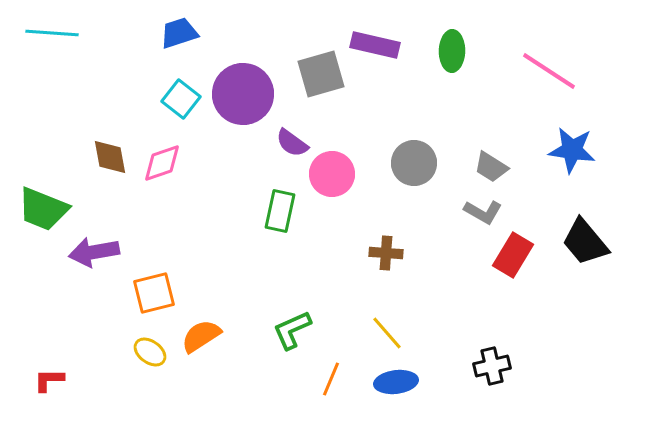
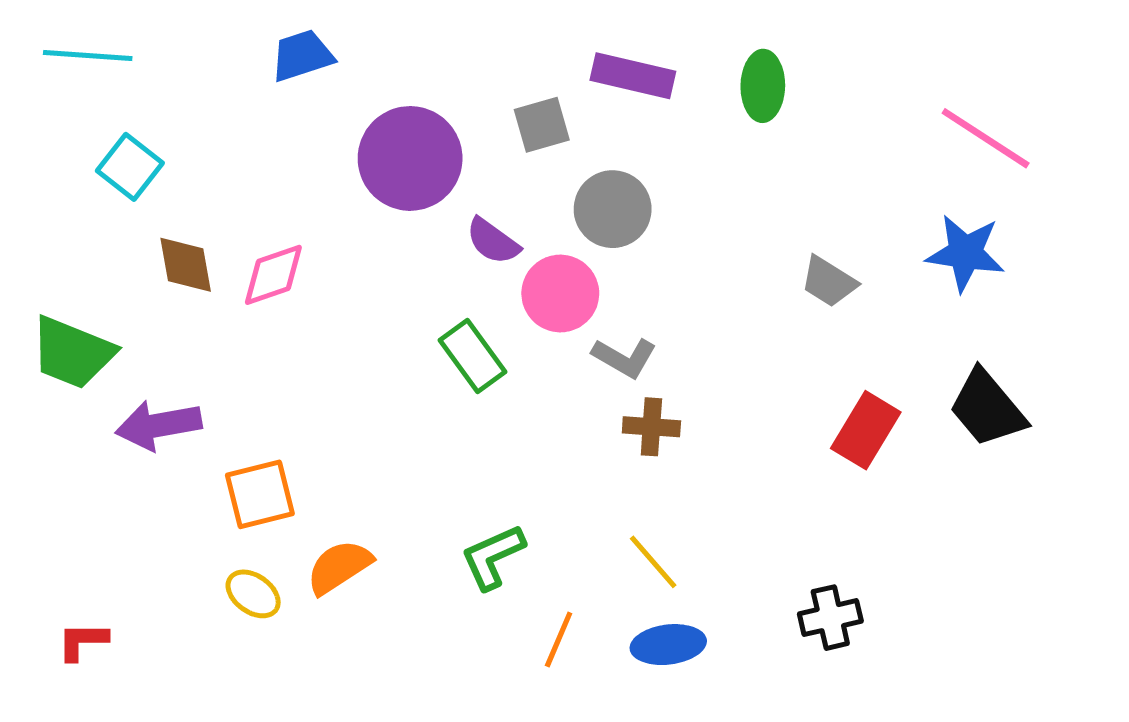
pink line: (549, 71) -> (986, 138), moved
gray square: (321, 74) -> (542, 125), size x0.7
cyan square: (181, 99) -> (130, 167), moved
gray circle: (414, 163) -> (613, 209), moved
green rectangle: (280, 211) -> (473, 356), turned -48
gray L-shape: (483, 212) -> (624, 358), moved

